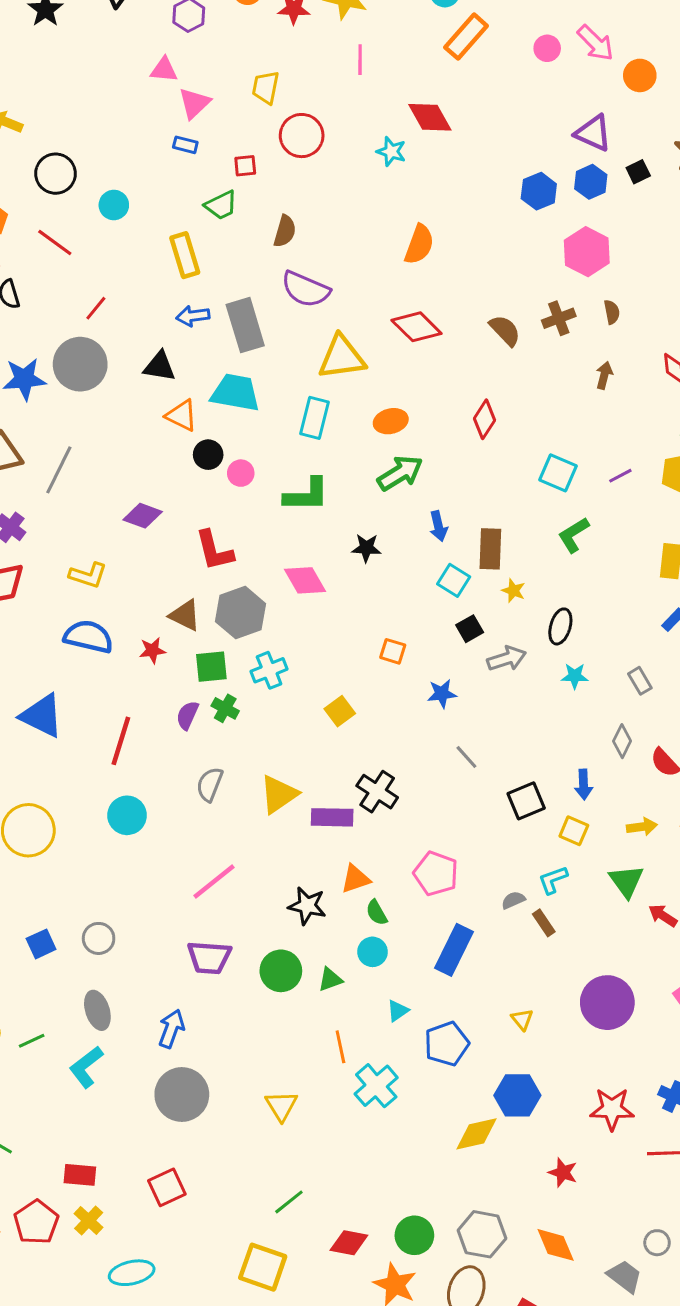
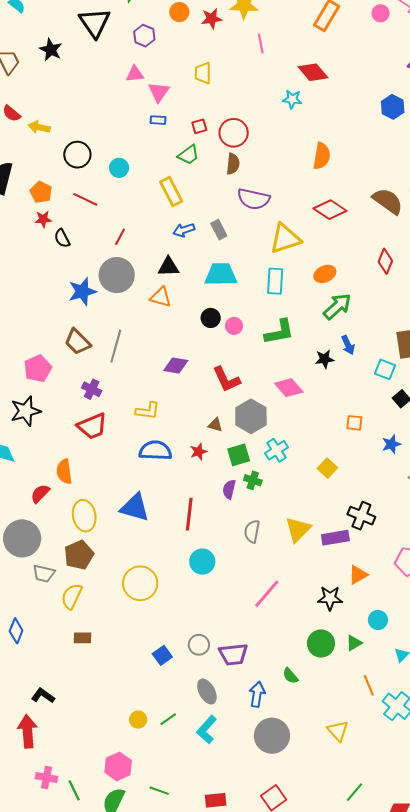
red circle: (302, 136) -> (234, 133), moved
gray rectangle: (245, 325) -> (219, 230), size x0.6
brown semicircle: (505, 330) -> (388, 201), size x1.4
orange triangle: (182, 416) -> (161, 297), moved
blue arrow: (438, 526) -> (348, 345), moved
brown triangle: (185, 615) -> (215, 425), size x0.7
green semicircle: (377, 913) -> (290, 676), moved
purple trapezoid: (209, 957) -> (233, 654), moved

